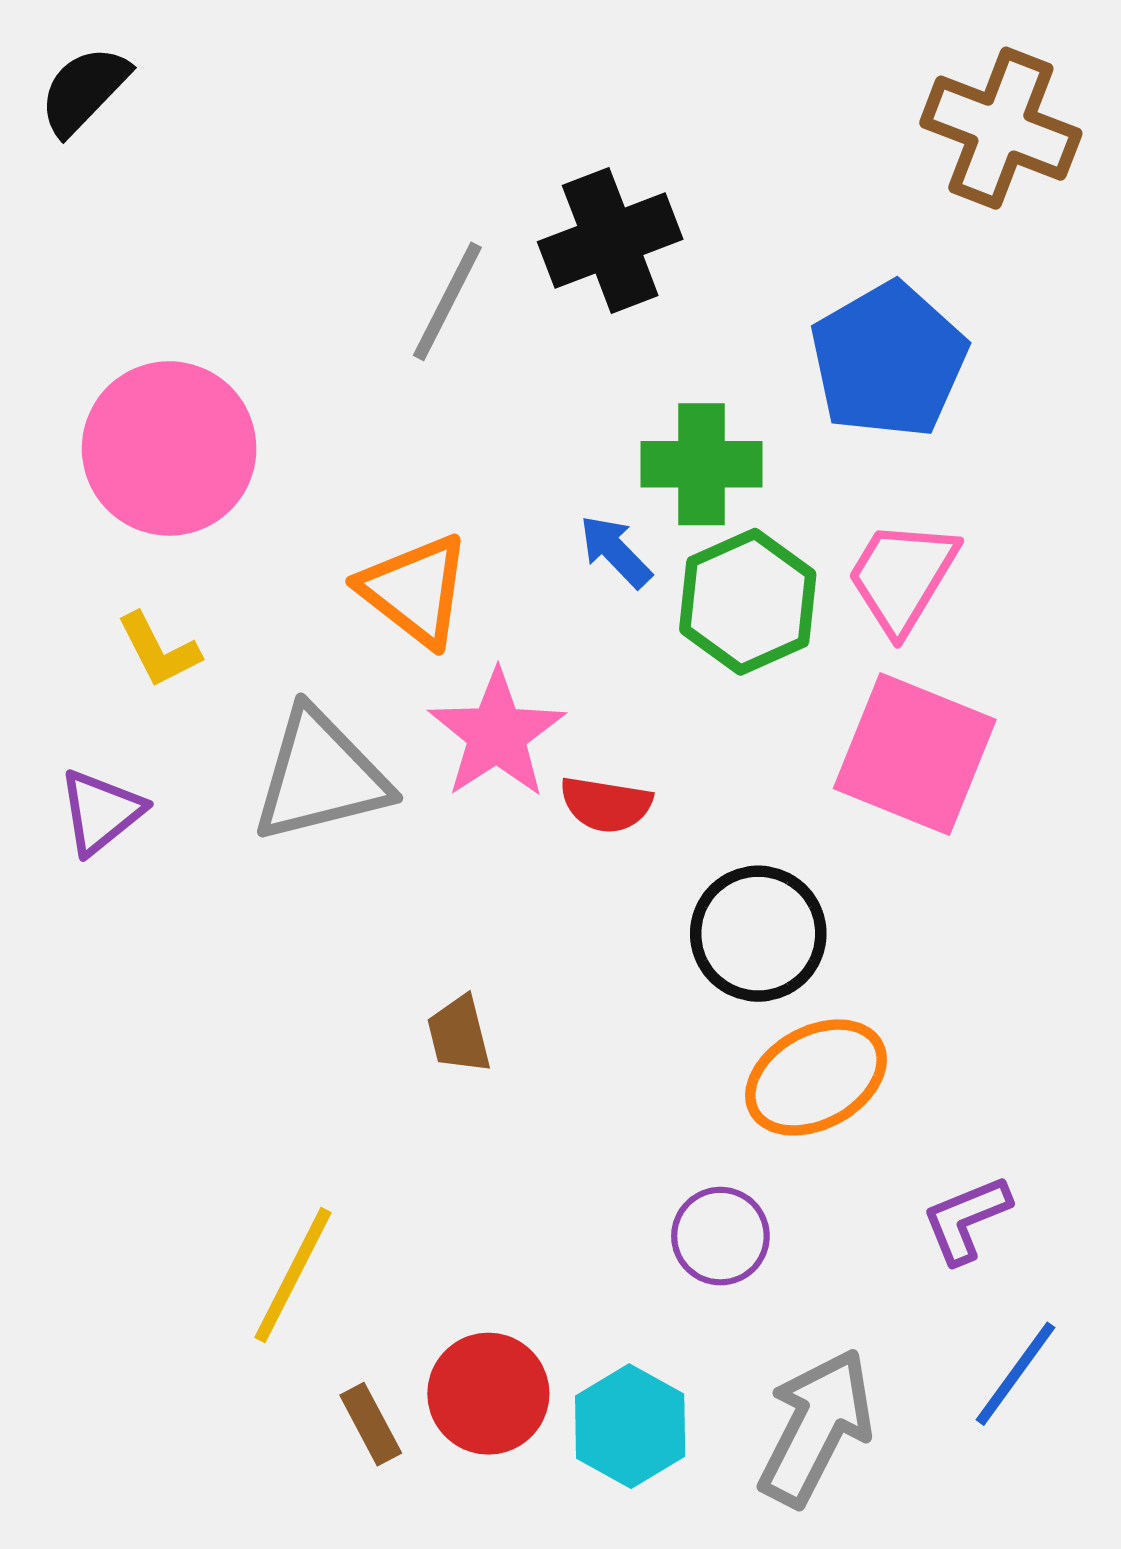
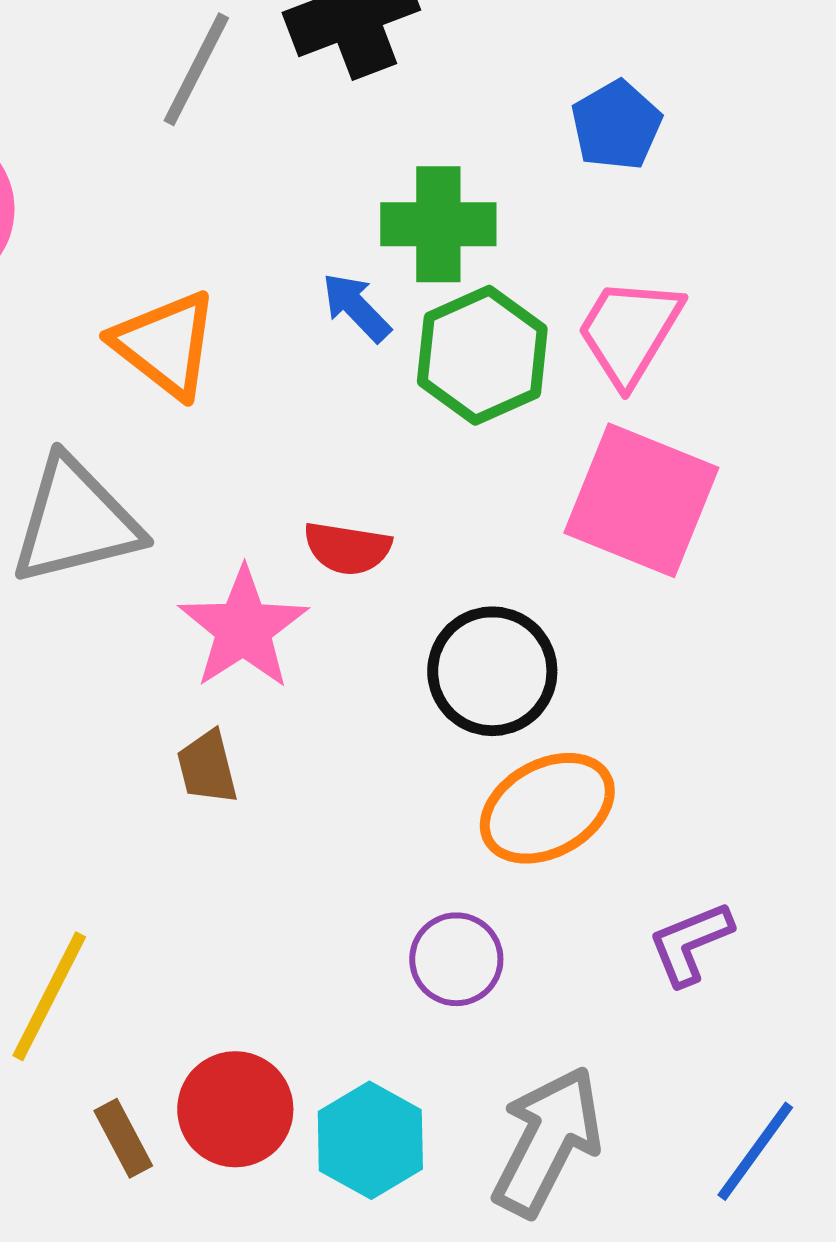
blue pentagon: (888, 360) -> (616, 125), size x0.6
pink star: (497, 734) -> (243, 628), moved
blue line: (1016, 1374) -> (755, 1151), moved

